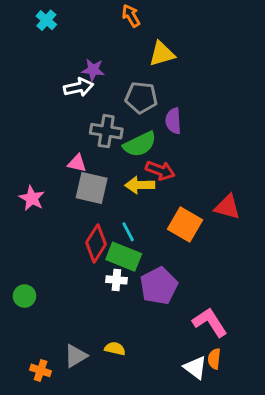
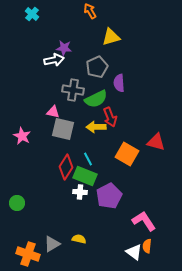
gray pentagon: (141, 98) -> (97, 67), turned -30
red arrow: (160, 170) -> (110, 117), turned 48
orange cross: (41, 370) -> (28, 254), size x1.6

